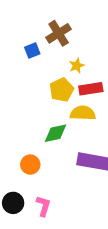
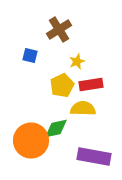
blue square: (32, 50) -> (30, 56), moved, turned 35
orange circle: (30, 165) -> (31, 141), moved, size x1.8

